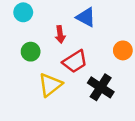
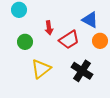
blue triangle: (86, 17) -> (90, 20), moved
red trapezoid: (75, 61) -> (69, 40), moved

